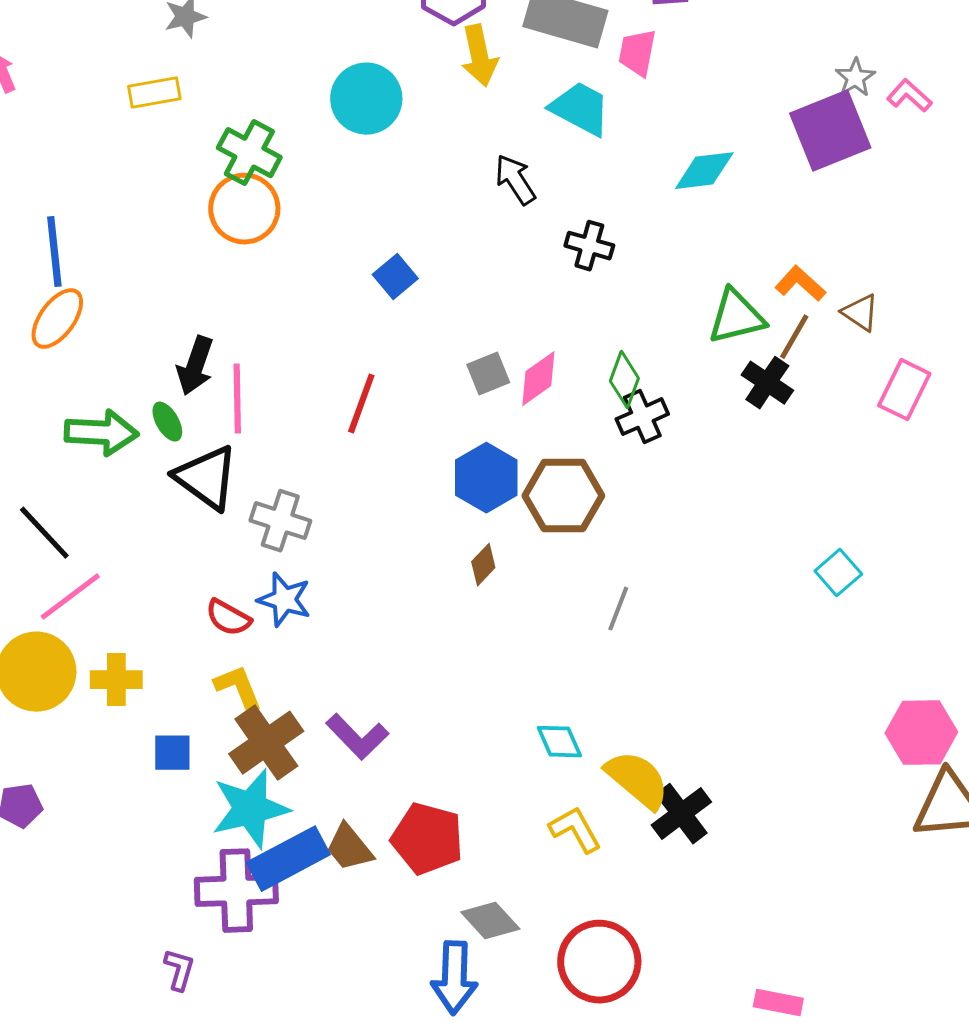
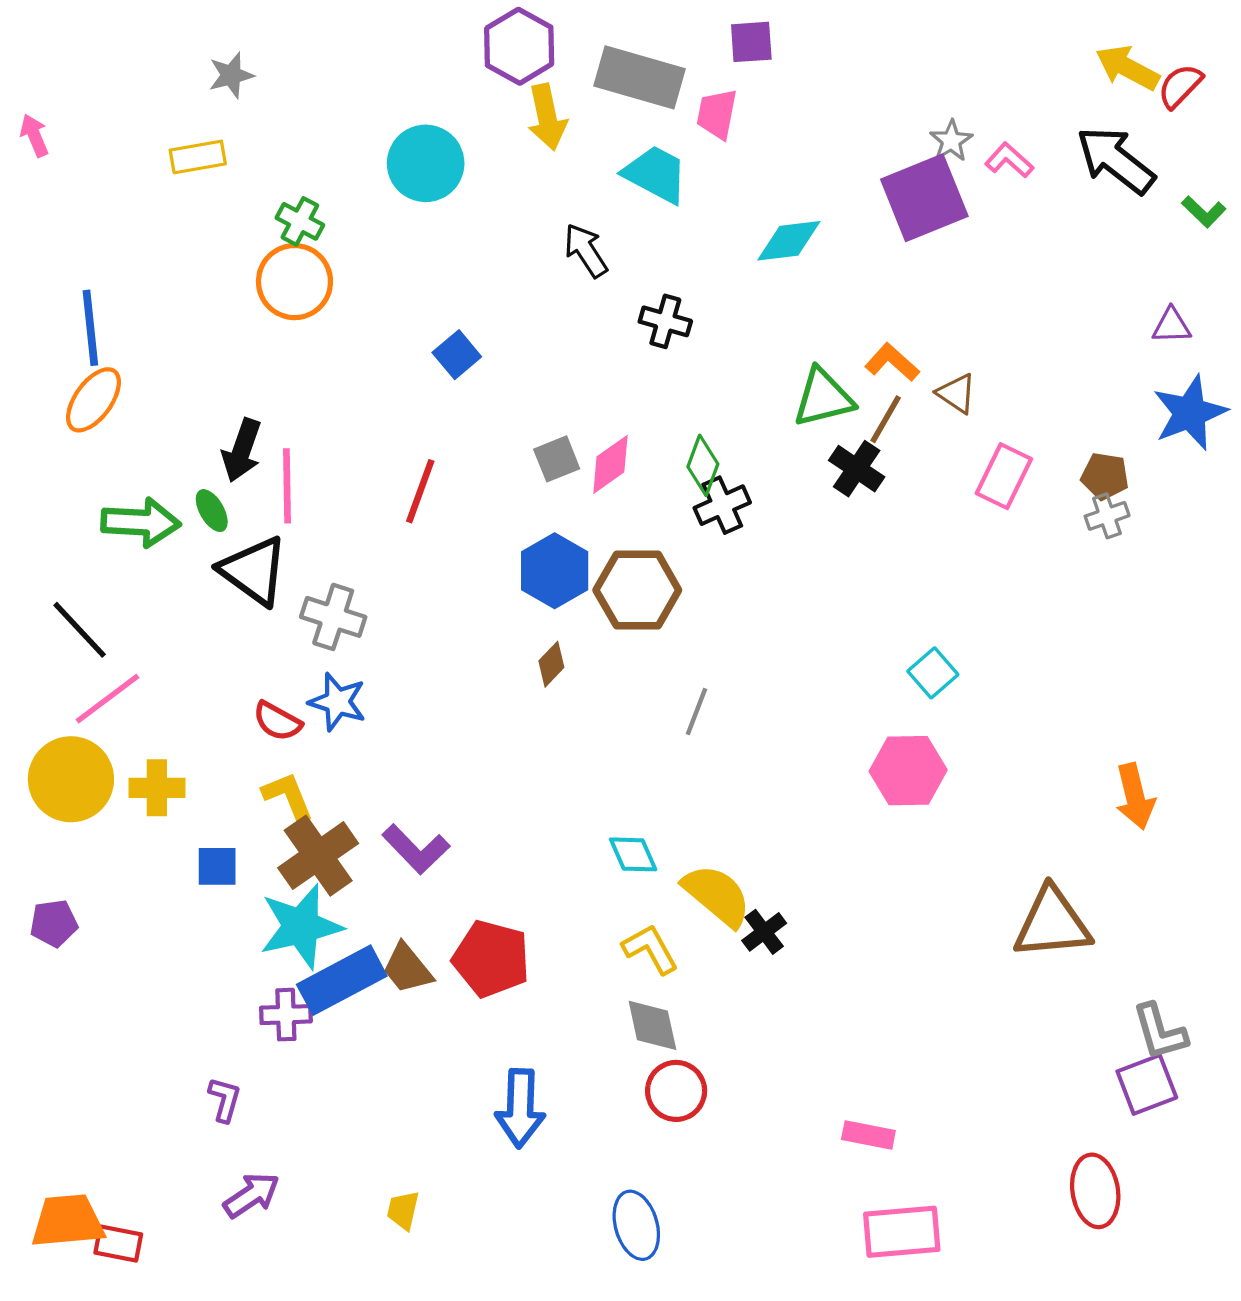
green cross: (249, 153) -> (300, 221), size x0.7
pink hexagon: (921, 733) -> (908, 771), moved
black cross: (681, 814) -> (764, 932), size x0.7
purple cross: (236, 891) -> (286, 1015), size x0.6
gray diamond: (490, 921) -> (652, 1025), moved, turned 30
red circle: (599, 962) -> (676, 1091), size x0.7

